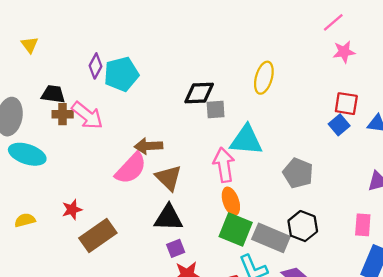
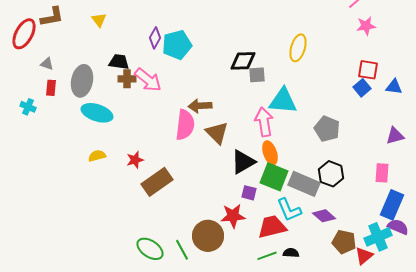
pink semicircle: (131, 168) -> (185, 125), turned -36
black triangle: (169, 218) -> (243, 162), moved, turned -32
yellow semicircle: (25, 220) -> (97, 156), moved
purple square: (176, 248) -> (249, 193), moved, turned 35

